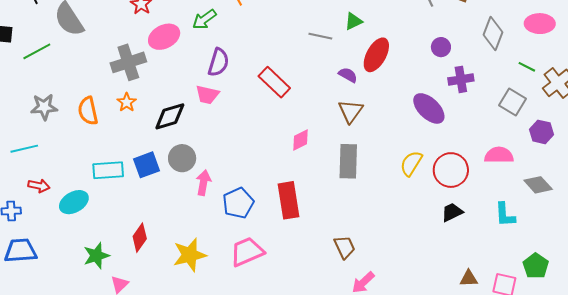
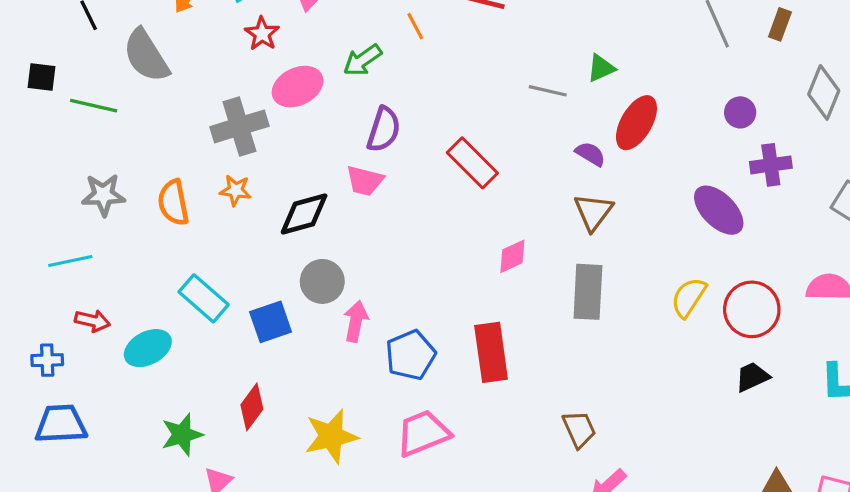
green line: (37, 51) -> (94, 106), turned 40
orange star: (127, 102) -> (235, 190), turned -30
blue square: (147, 165) -> (271, 322), moved
cyan rectangle: (108, 170) -> (204, 298), turned 44

